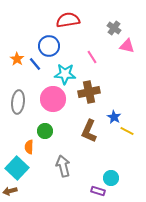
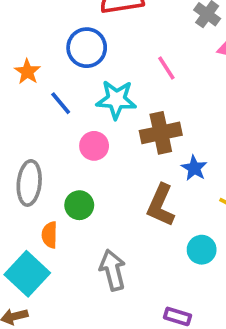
blue line: (35, 64) -> (61, 103), moved
pink circle: (53, 99) -> (94, 146), size x0.6
gray ellipse: (18, 102) -> (29, 183), moved
blue star: (114, 117) -> (194, 168), moved
cyan circle: (111, 178) -> (202, 250), moved

